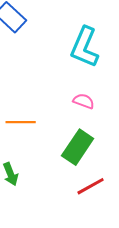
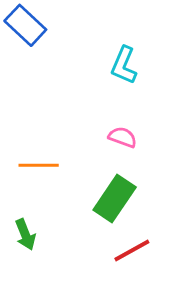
cyan L-shape: (85, 47) -> (124, 65), size x0.7

